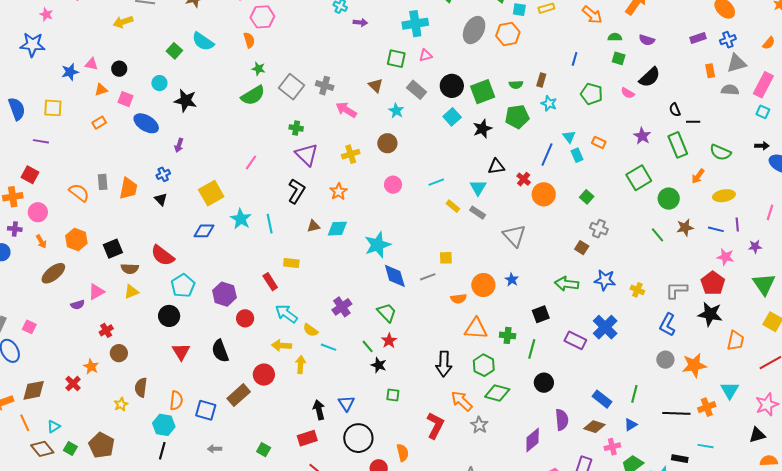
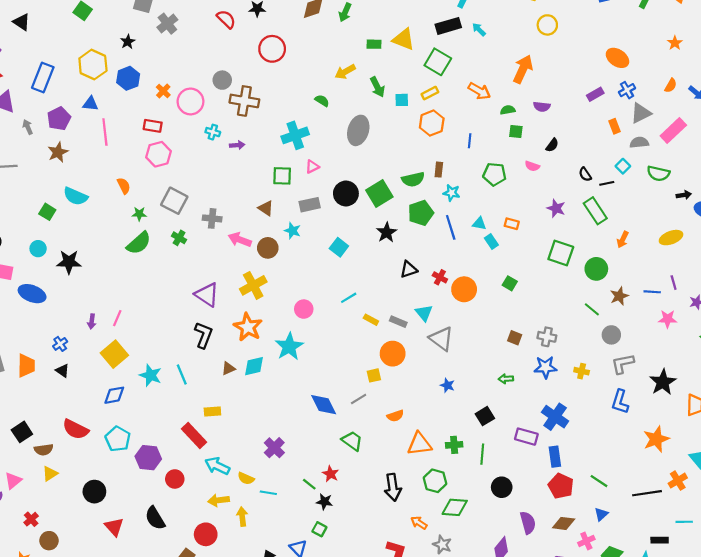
pink hexagon: (262, 17) -> (158, 154), moved
orange hexagon: (508, 34) -> (432, 123), moved
black semicircle: (650, 77) -> (552, 145), size x0.6
green semicircle: (516, 85) -> (413, 179), size x1.5
pink rectangle: (763, 85) -> (673, 130), turned 30
gray square: (291, 87) -> (174, 201), moved
gray rectangle: (417, 90) -> (310, 205), turned -42
cyan square: (763, 112) -> (623, 166), moved, turned 32
cyan square: (452, 117) -> (339, 247), moved
green cross: (296, 128) -> (179, 238), moved, turned 32
cyan triangle: (569, 137) -> (479, 224), turned -32
brown circle: (387, 143) -> (268, 248), moved
purple arrow: (179, 145) -> (92, 321), moved
green semicircle: (720, 152) -> (658, 173), moved
yellow cross: (351, 154) -> (253, 285), size x1.4
blue line: (547, 154) -> (451, 227), moved, turned -30
pink line: (251, 162) -> (117, 318), moved
green square: (639, 178) -> (561, 253), turned -30
cyan triangle: (478, 188) -> (424, 313), moved
orange star: (339, 192) -> (248, 327), size x1.5
yellow ellipse: (724, 196) -> (671, 238), moved
gray cross: (599, 229) -> (547, 337), moved
cyan star: (378, 245) -> (289, 347), moved
red rectangle: (270, 282) -> (194, 435), size x1.4
red pentagon: (713, 283) -> (561, 486), moved
green arrow: (567, 284) -> (506, 379), size x0.6
orange circle: (483, 285) -> (393, 354), moved
cyan pentagon: (183, 286) -> (118, 439), moved
green trapezoid: (387, 312) -> (352, 441), moved
black star: (710, 314) -> (663, 382), turned -30
gray circle: (665, 360) -> (611, 335), moved
green line: (634, 394) -> (599, 481), turned -60
green square: (393, 395) -> (319, 529), moved, turned 32
blue rectangle: (602, 399) -> (555, 457), moved, turned 54
orange arrow: (462, 401) -> (419, 523), size x0.7

